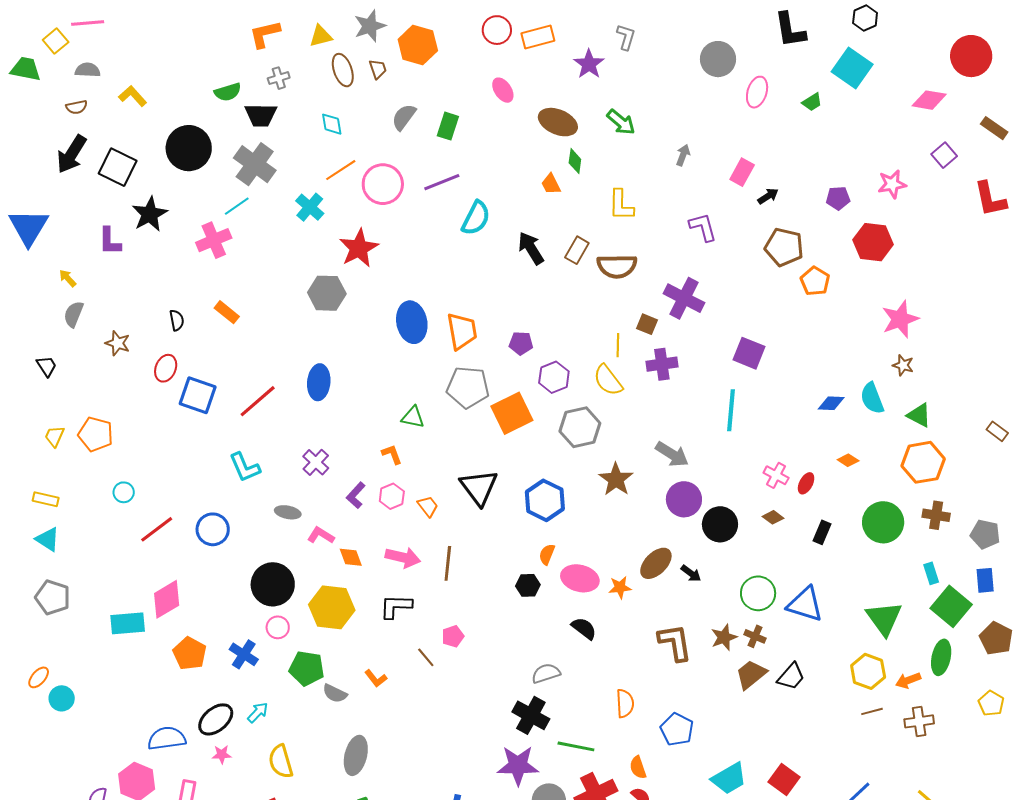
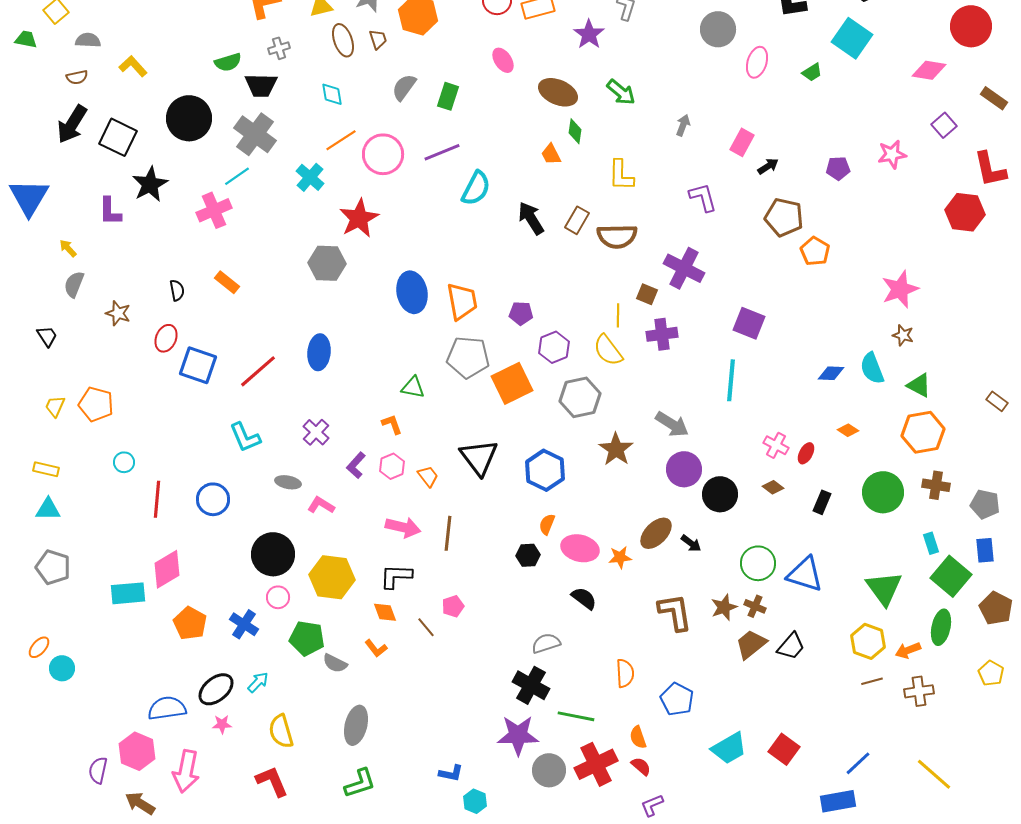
green trapezoid: (26, 69) -> (26, 39), size x0.7
red hexagon: (873, 242) -> (965, 212), moved
red line: (157, 529) -> (157, 499), turned -48
cyan triangle: (48, 539) -> (48, 509), turned -32
orange diamond: (351, 557) -> (385, 612), moved

